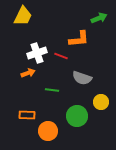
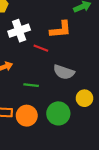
white cross: (37, 53) -> (19, 31), moved
orange circle: (48, 131) -> (27, 116), moved

